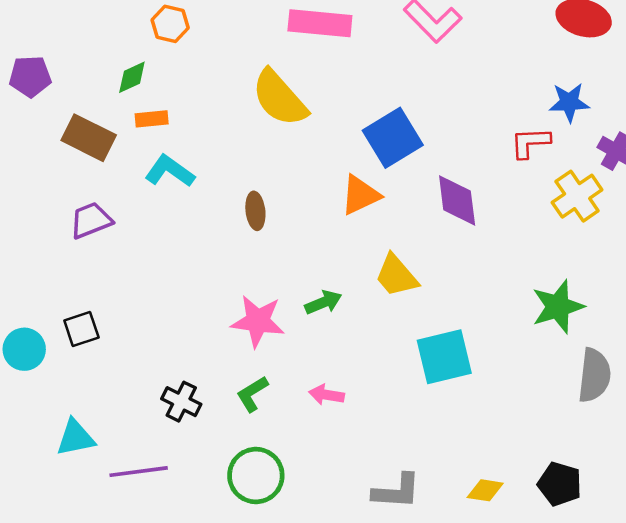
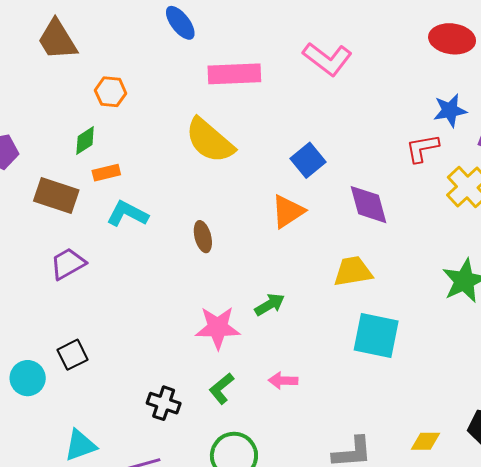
blue square: (393, 138) -> (308, 160), size x0.7
yellow trapezoid: (396, 276) -> (353, 271), moved, turned 129
cyan square: (444, 357) -> (376, 335), turned 33

